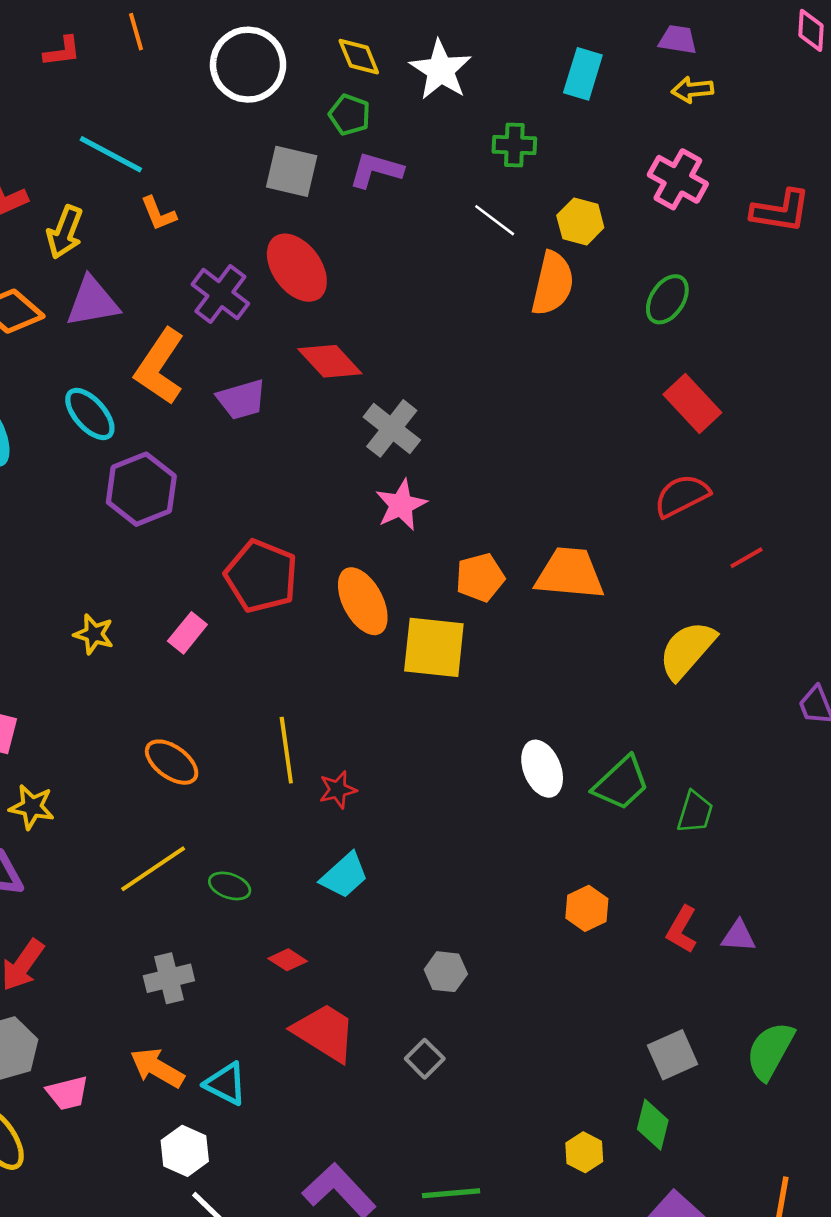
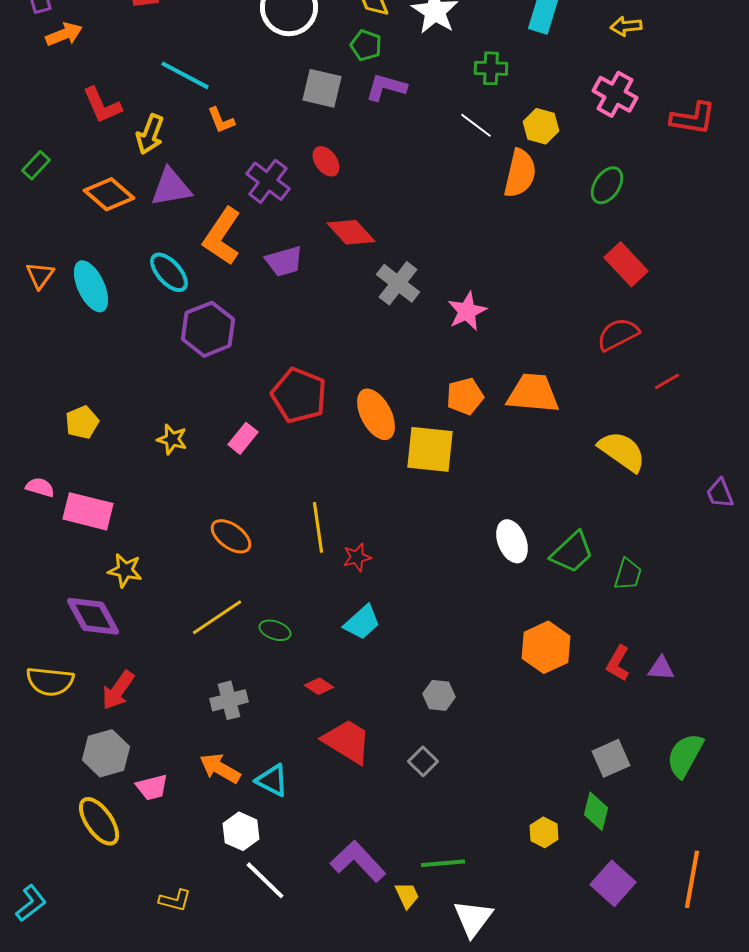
red ellipse: (297, 268) -> (326, 161), size x0.6
pink star: (401, 505) -> (467, 311), moved
yellow semicircle: (687, 650) -> (622, 451), turned 84
orange hexagon: (587, 908) -> (546, 647), size x1.5

